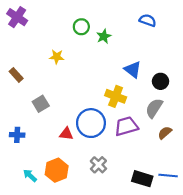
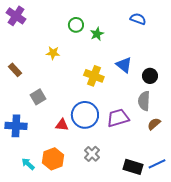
yellow cross: (116, 96) -> (94, 76), moved
gray semicircle: (154, 108) -> (144, 101), turned -30
blue cross: (17, 135) -> (16, 126), size x1.5
blue line: (168, 175) -> (157, 164), turned -30

